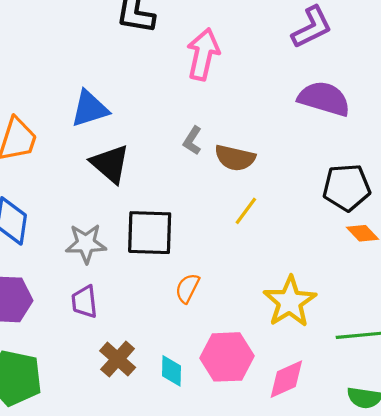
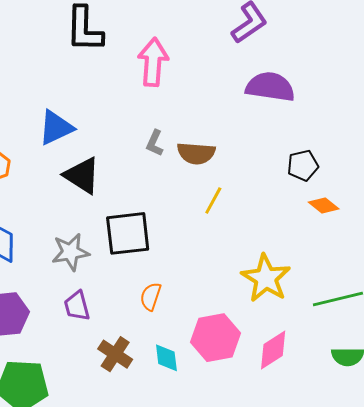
black pentagon: (347, 187) -> (303, 165), size x0.7
orange semicircle: (187, 288) -> (151, 296), moved

